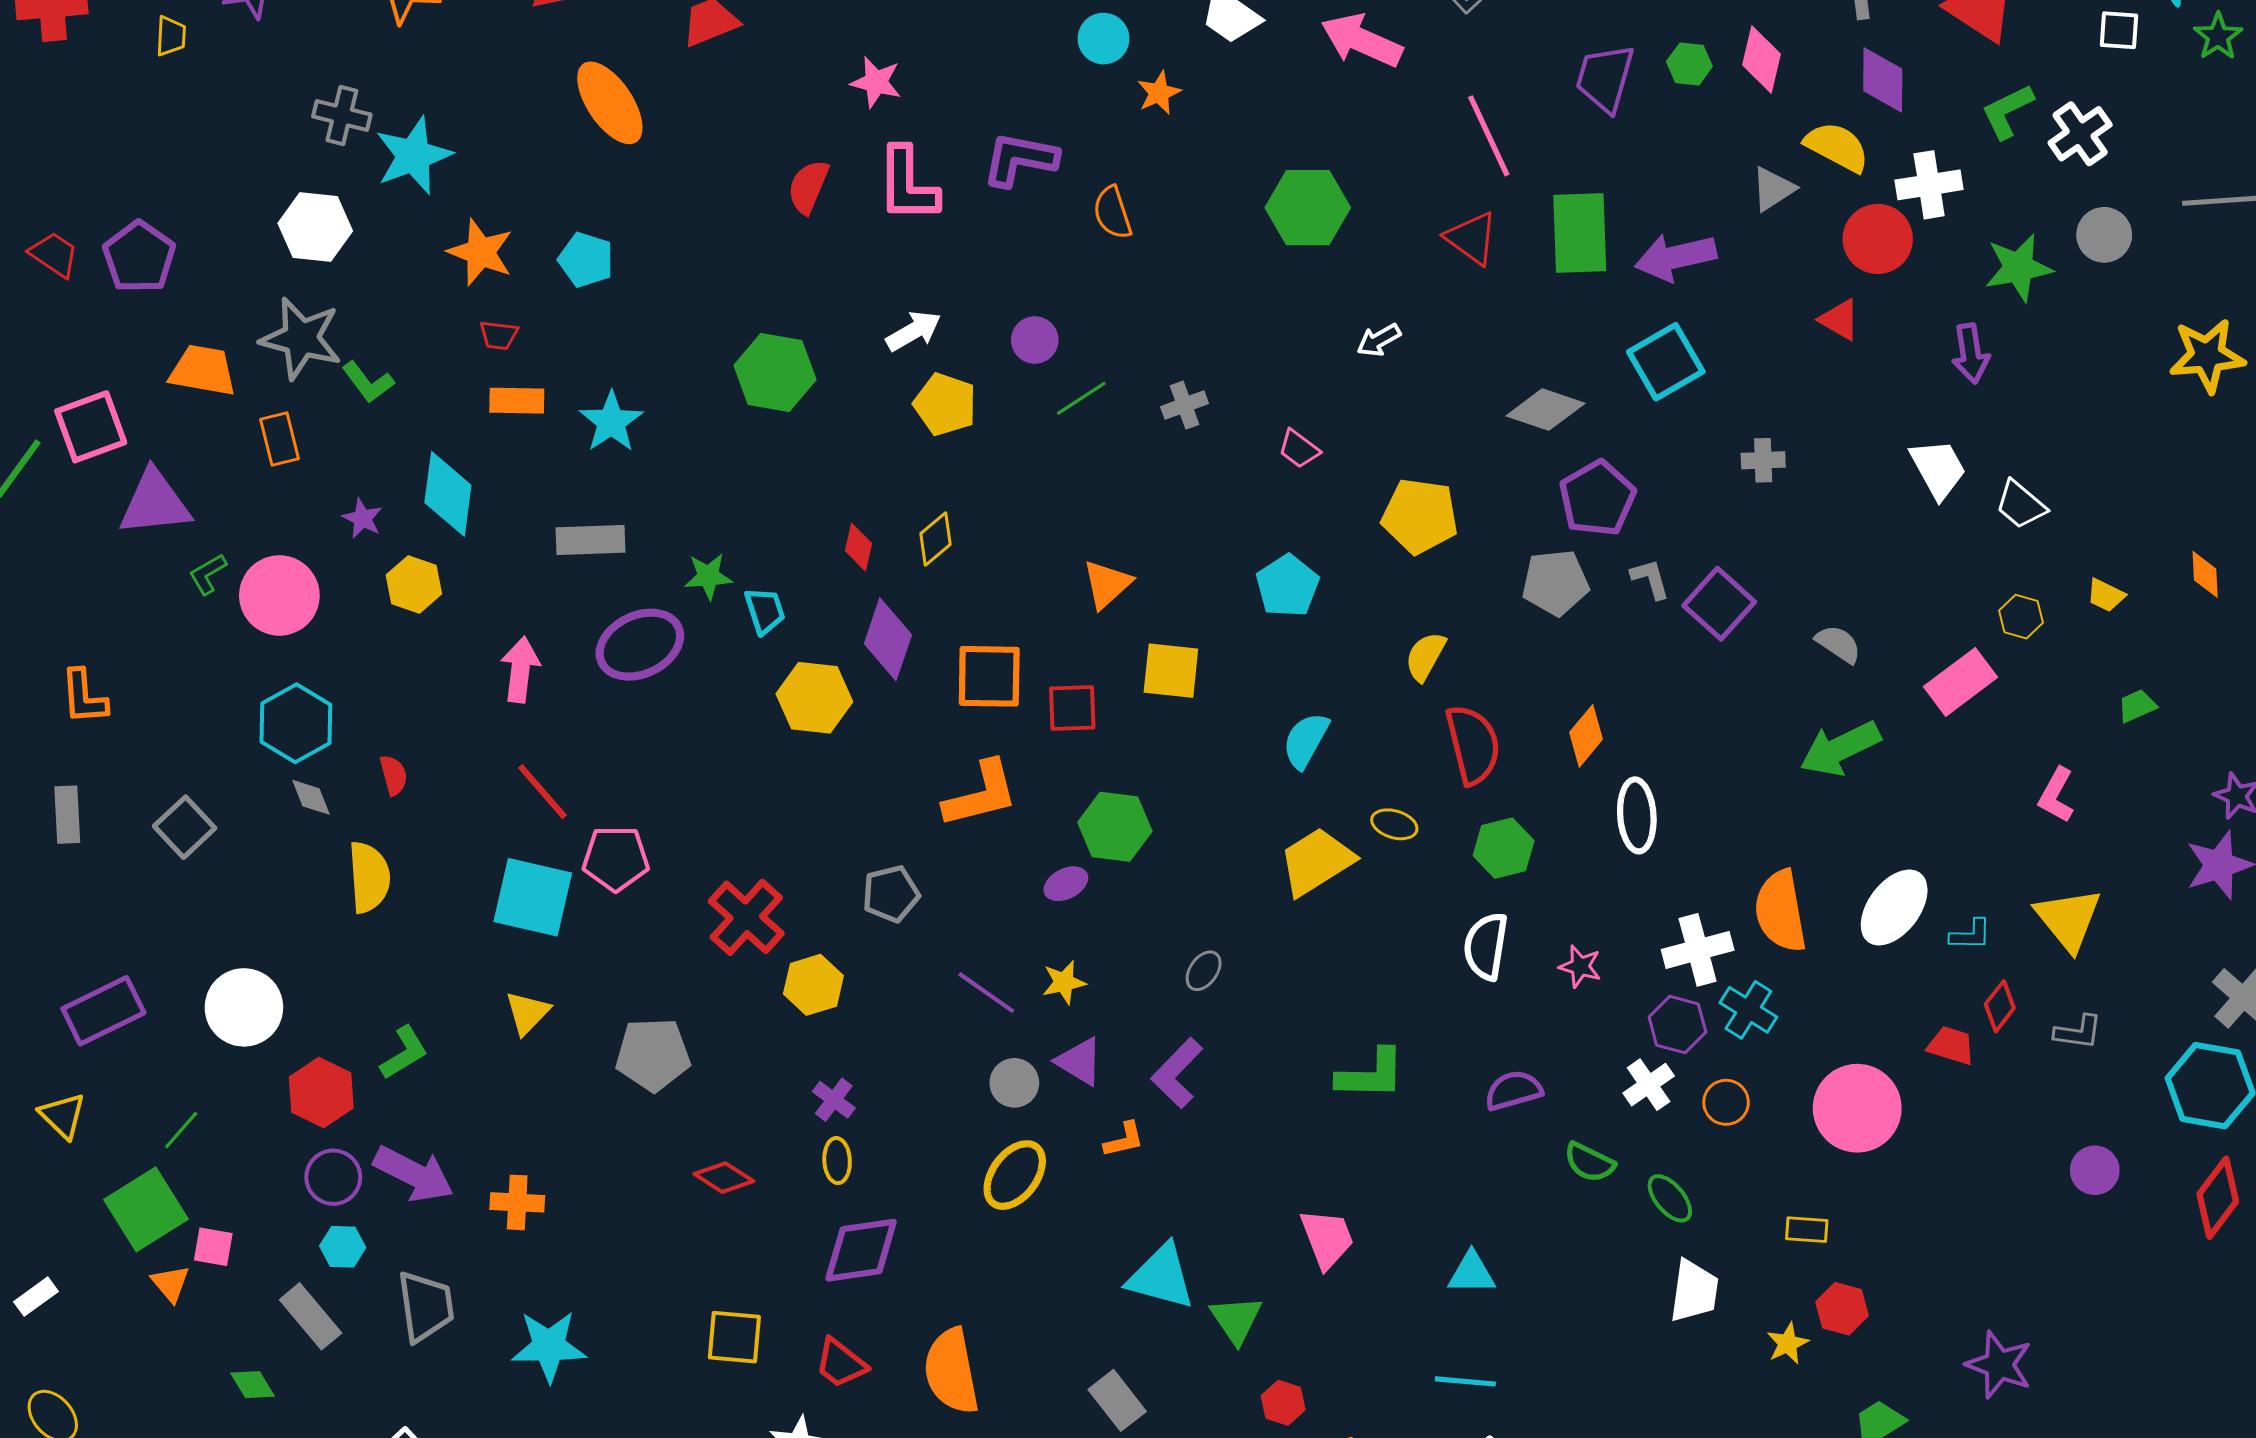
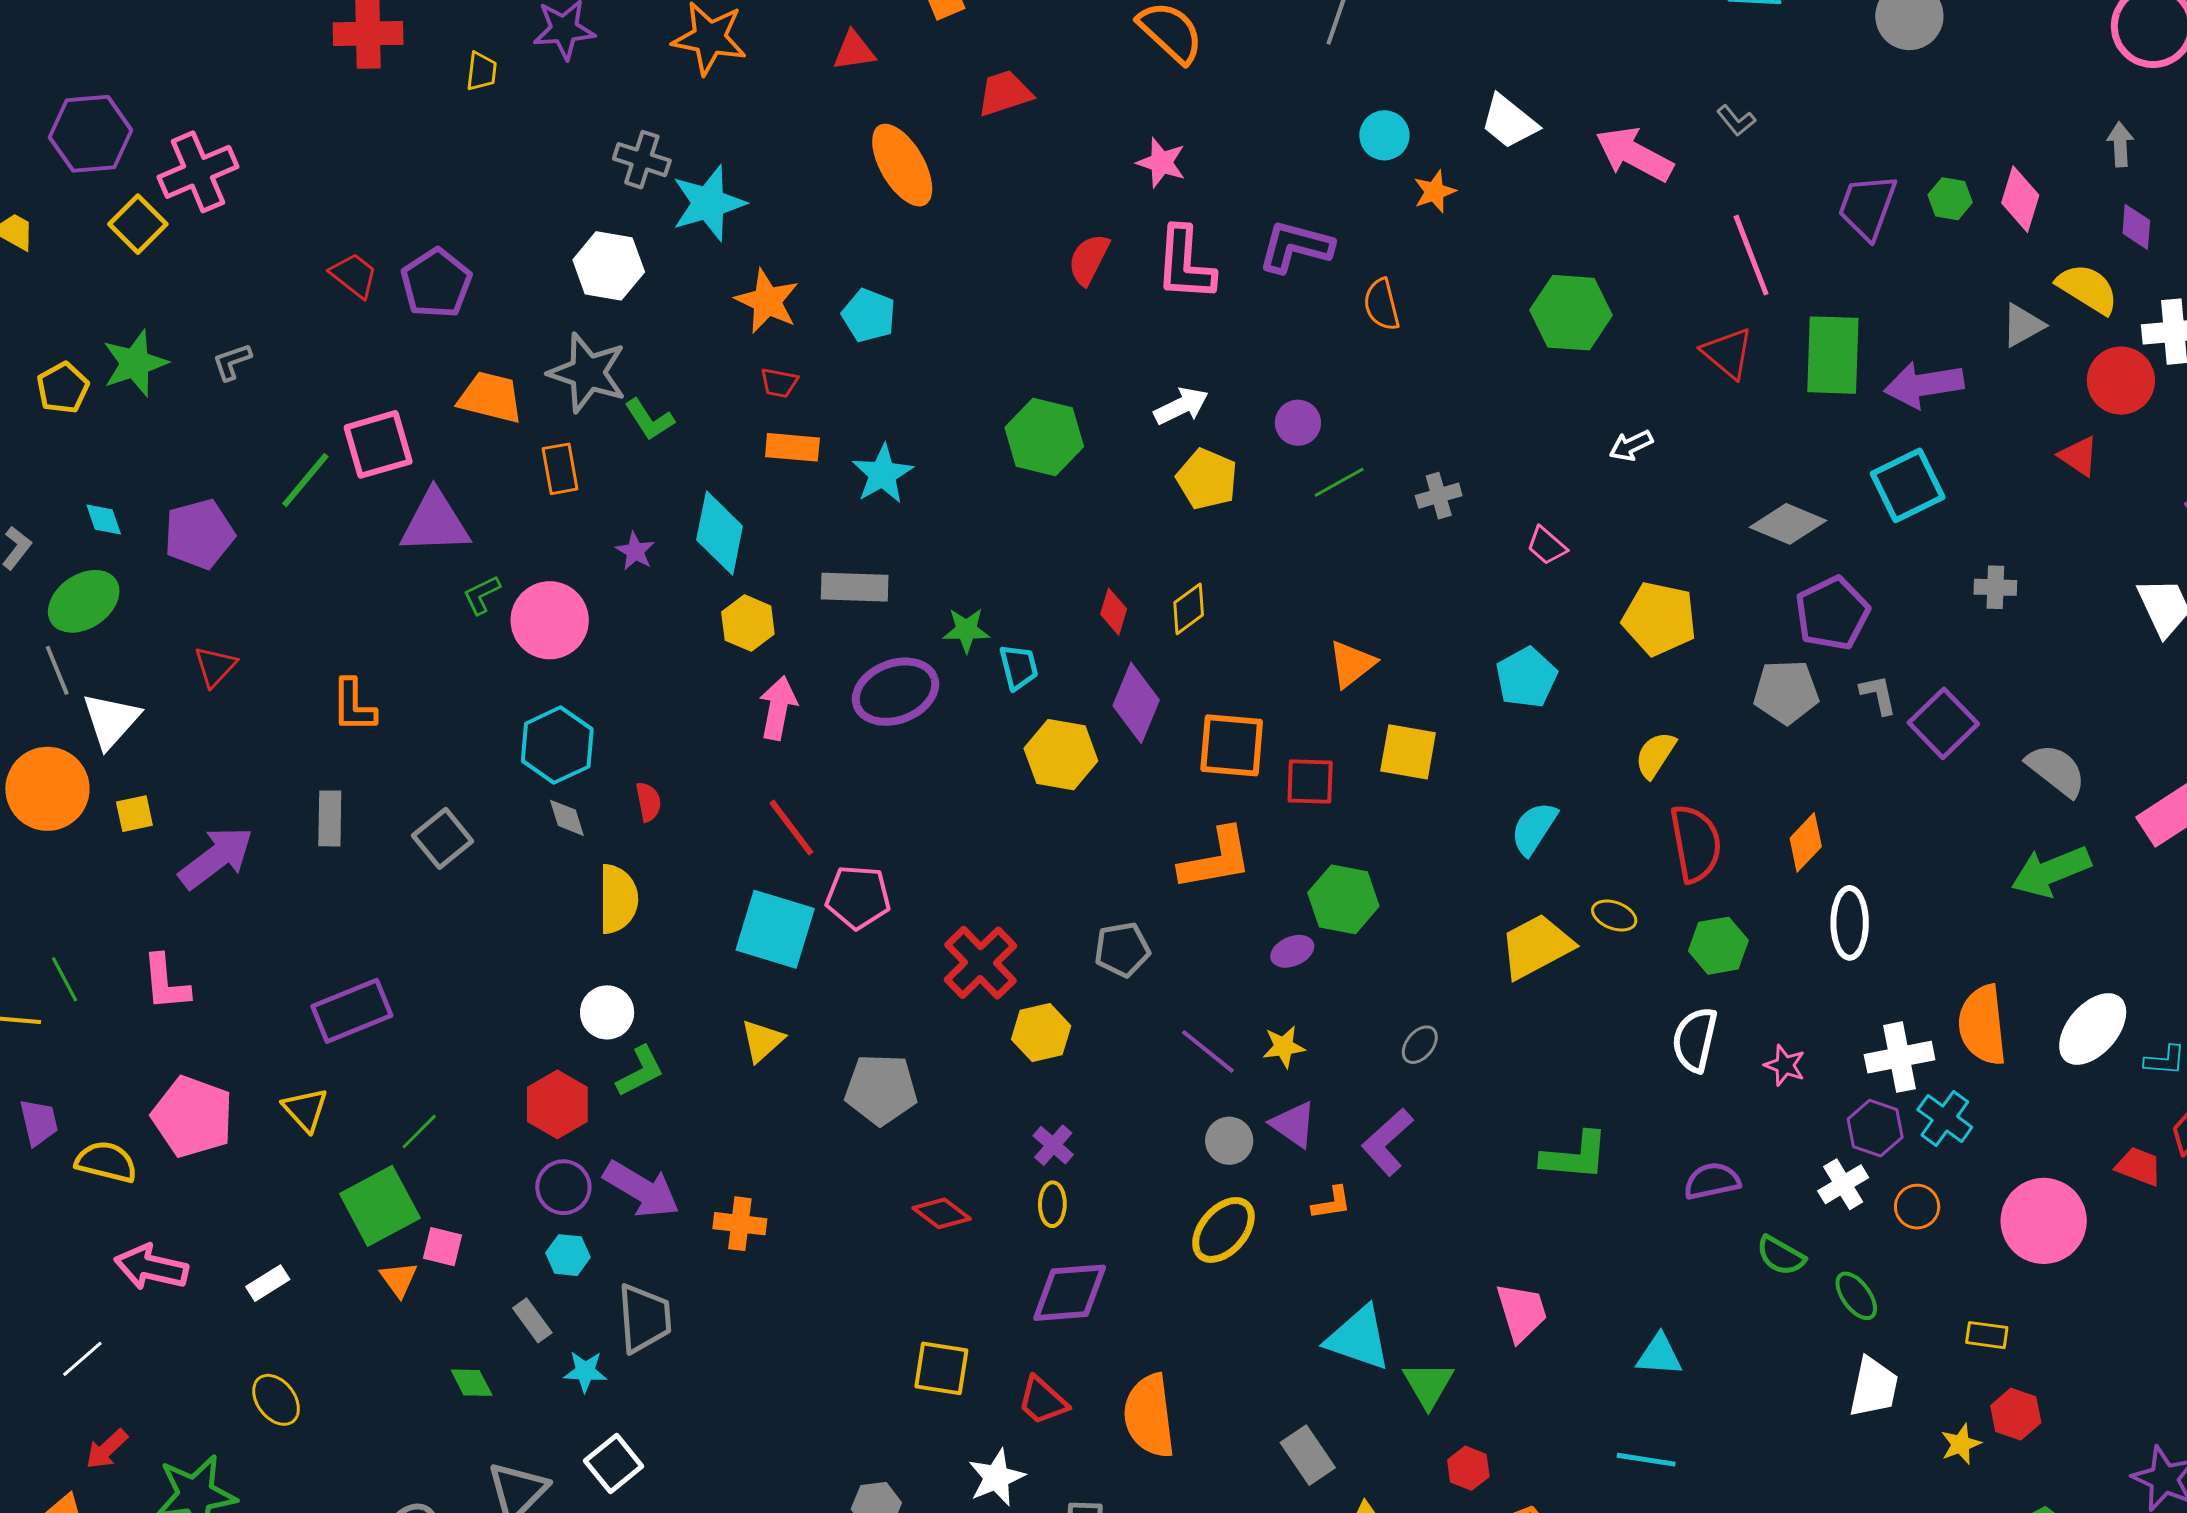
purple diamond: (1883, 80) -> (2136, 227), size x0.7
yellow hexagon: (414, 584) -> (748, 623), moved
gray semicircle: (1838, 644) -> (2056, 770), size x1.4
white circle: (244, 1007) -> (607, 1012), moved, size x0.7
gray rectangle: (311, 1316) -> (532, 1320), size x0.7
cyan star: (549, 1346) -> (585, 1371), moved, size x0.6

